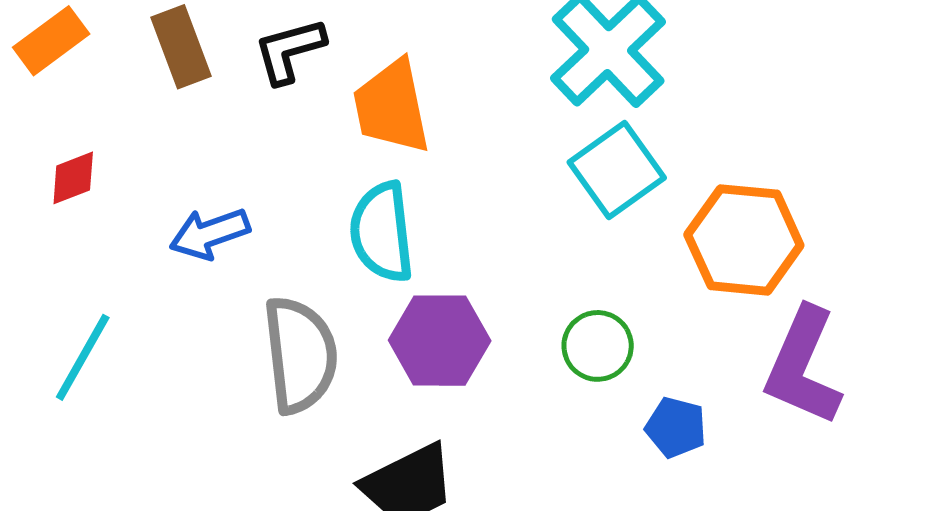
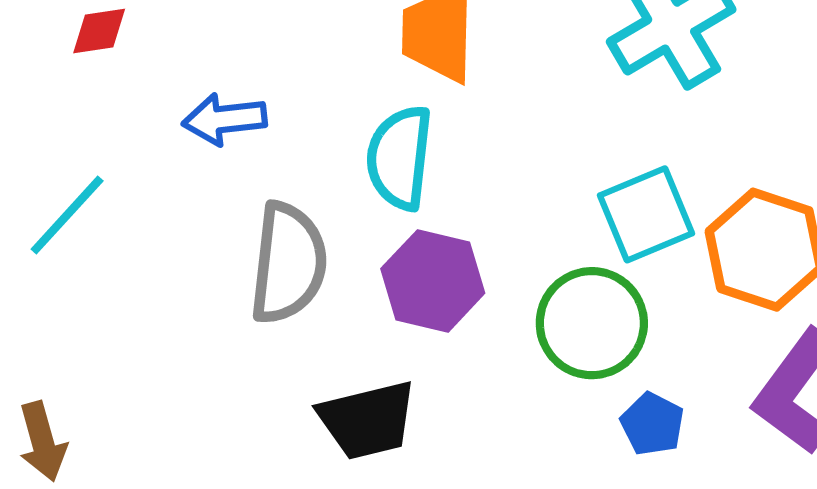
cyan square: (617, 170) -> (646, 214), moved
green circle: (598, 346) -> (592, 323), size x1.5

